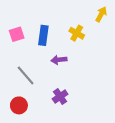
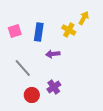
yellow arrow: (101, 14) -> (84, 18), moved
red circle: (19, 105) -> (32, 95), moved

